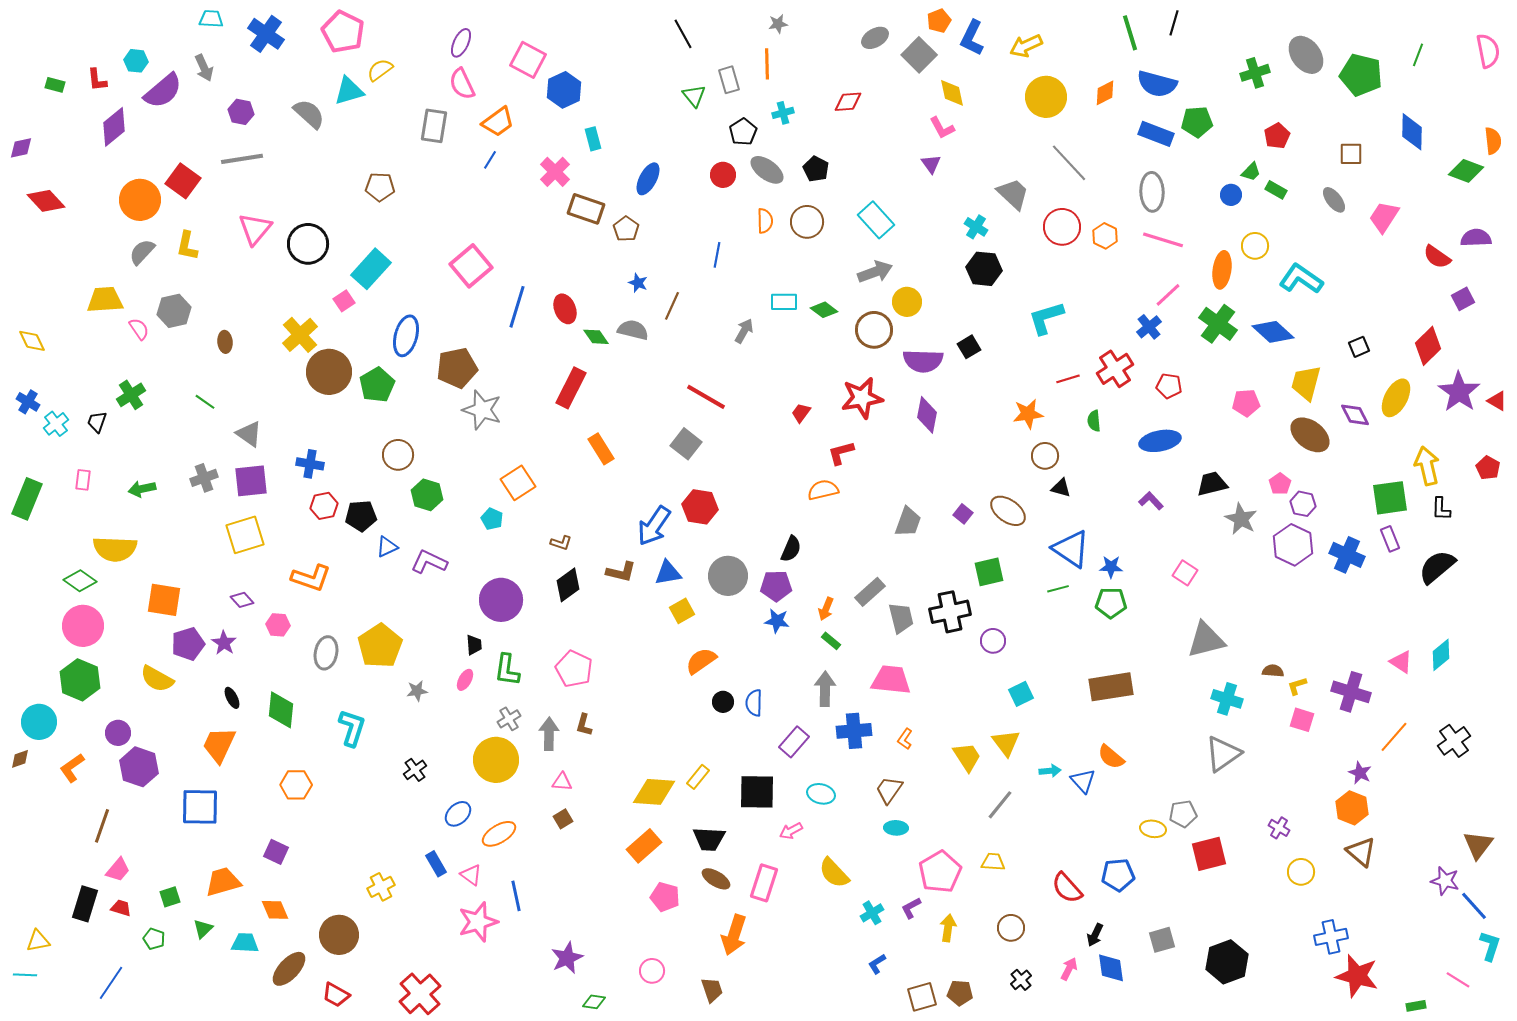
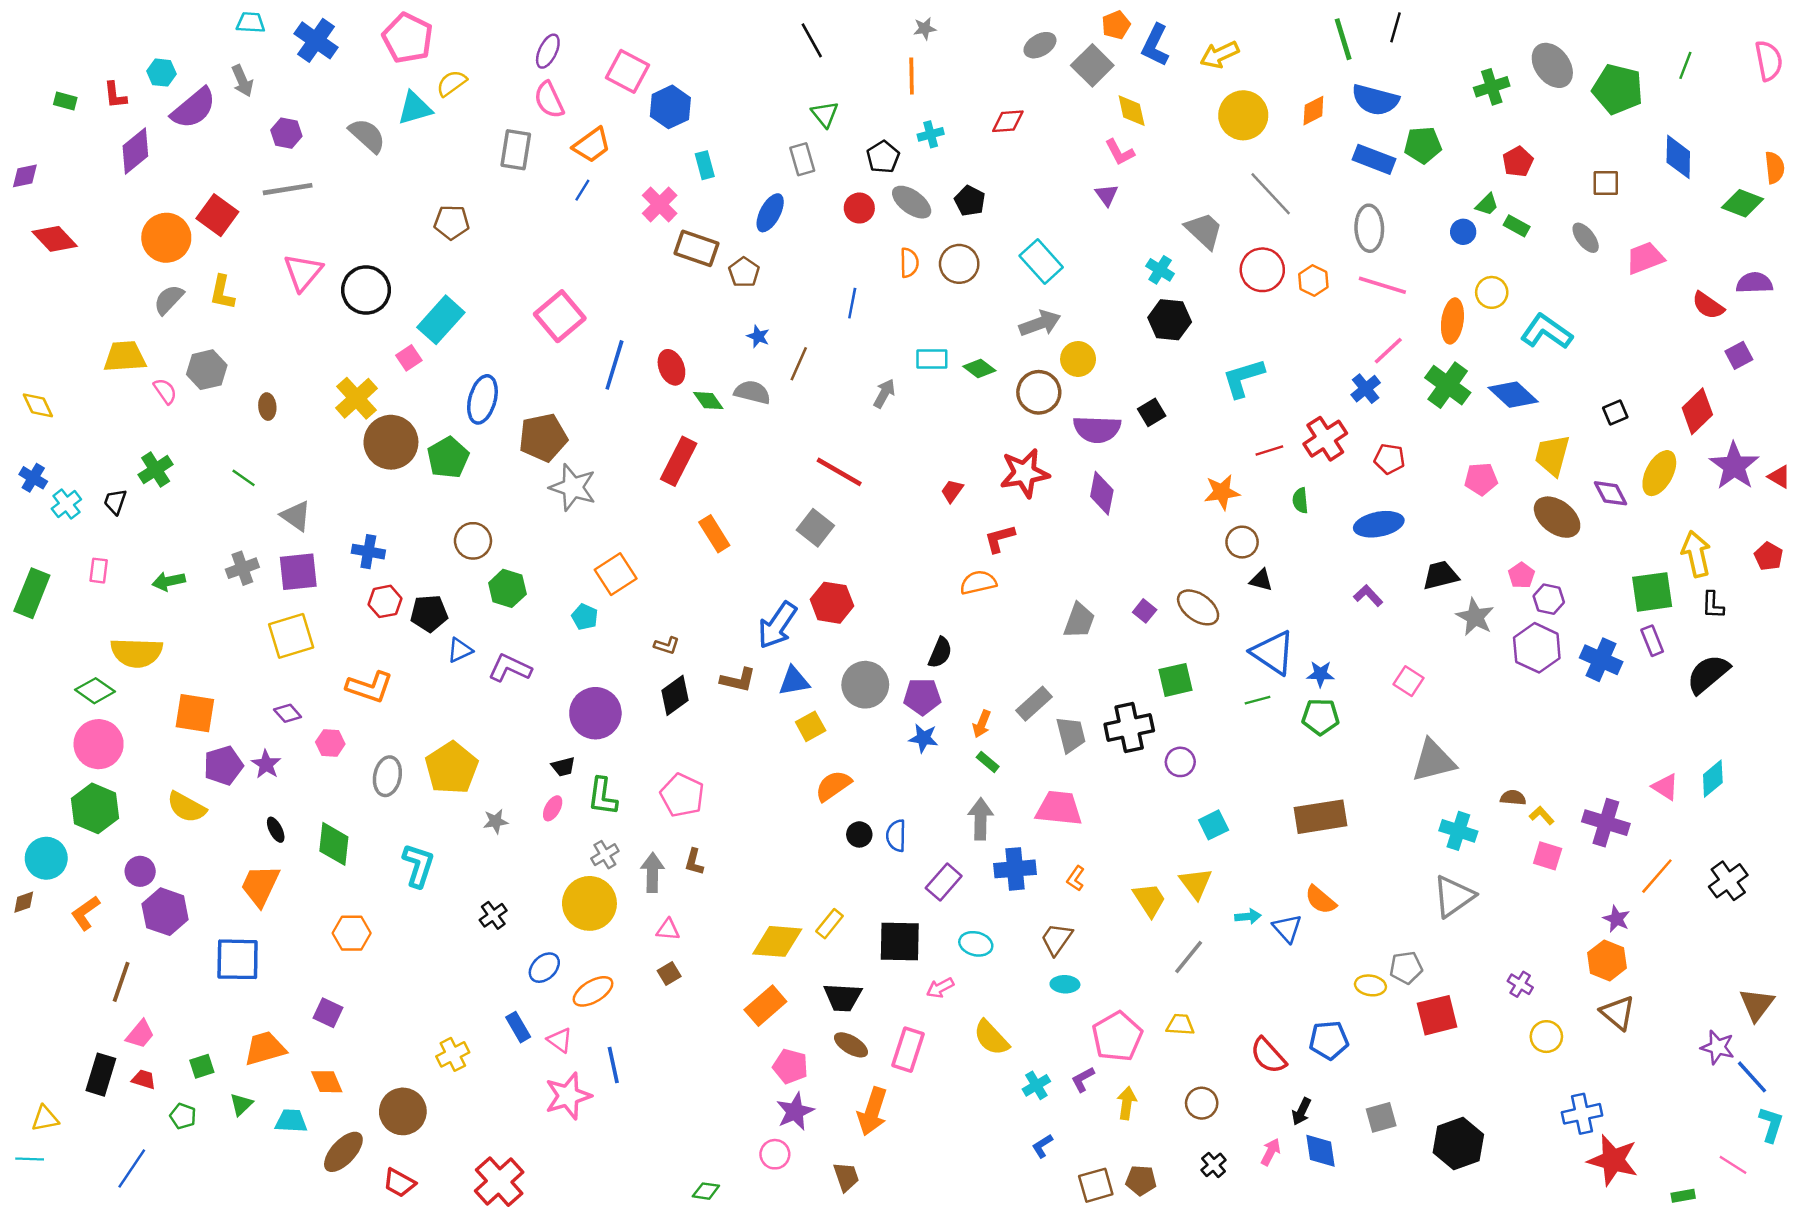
gray rectangle: (729, 80) -> (802, 159), moved
pink trapezoid: (1384, 217) -> (1645, 258), turned 36
black trapezoid: (474, 645) -> (563, 767), turned 80
yellow L-shape: (1297, 686) -> (1542, 815), turned 65
purple star: (567, 958) -> (795, 1111), moved

